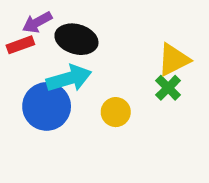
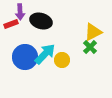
purple arrow: (37, 22) -> (20, 12), turned -63
cyan arrow: (69, 78) -> (45, 54), moved, turned -30

